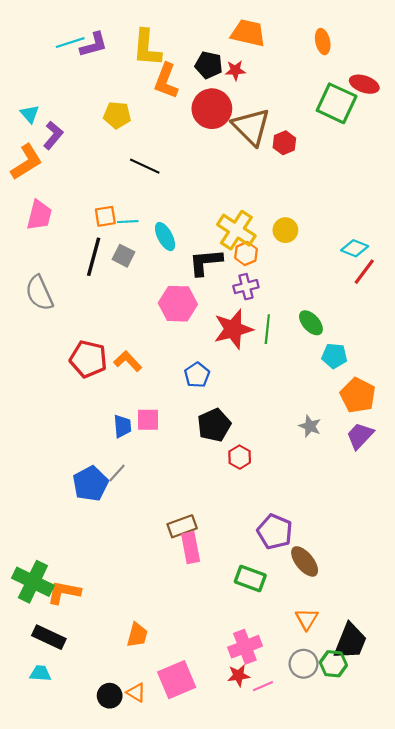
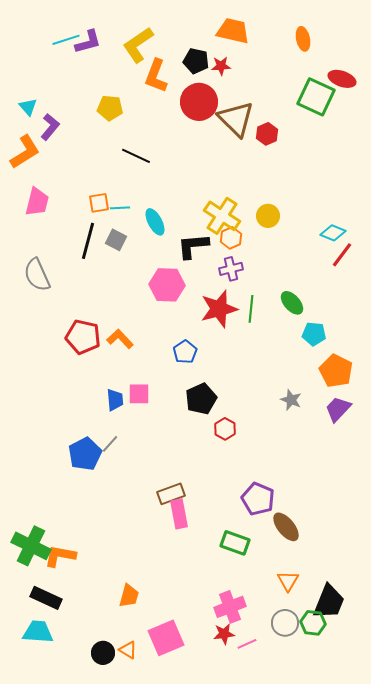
yellow L-shape: (147, 48) -> (138, 45), turned 51
cyan trapezoid: (40, 673) -> (38, 632), size x1.5

